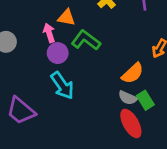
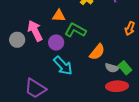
pink arrow: (49, 33) -> (35, 31), moved, size x1.5
orange semicircle: (133, 73) -> (97, 52), moved
red ellipse: (131, 123) -> (117, 86), turned -55

